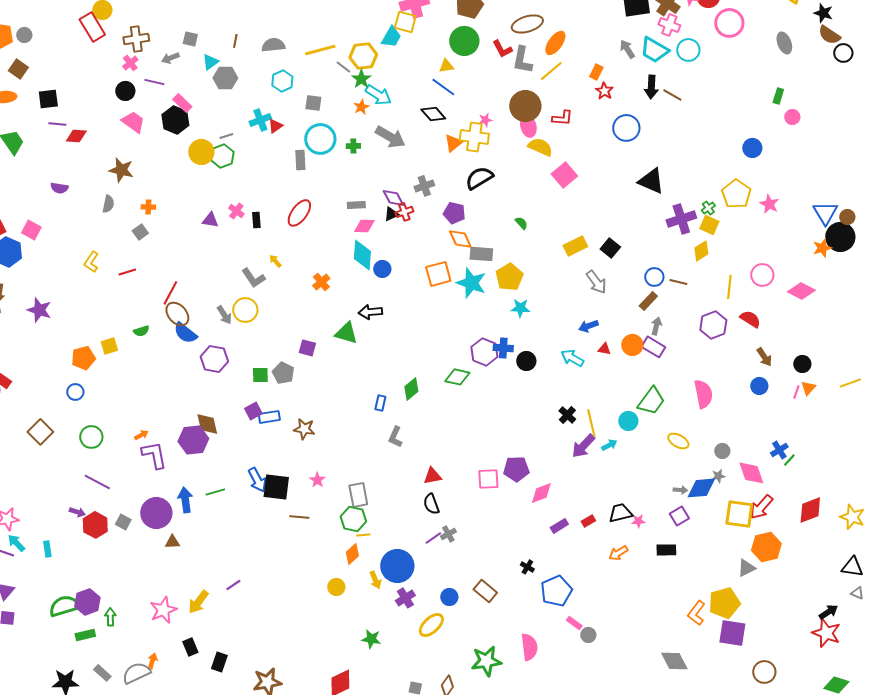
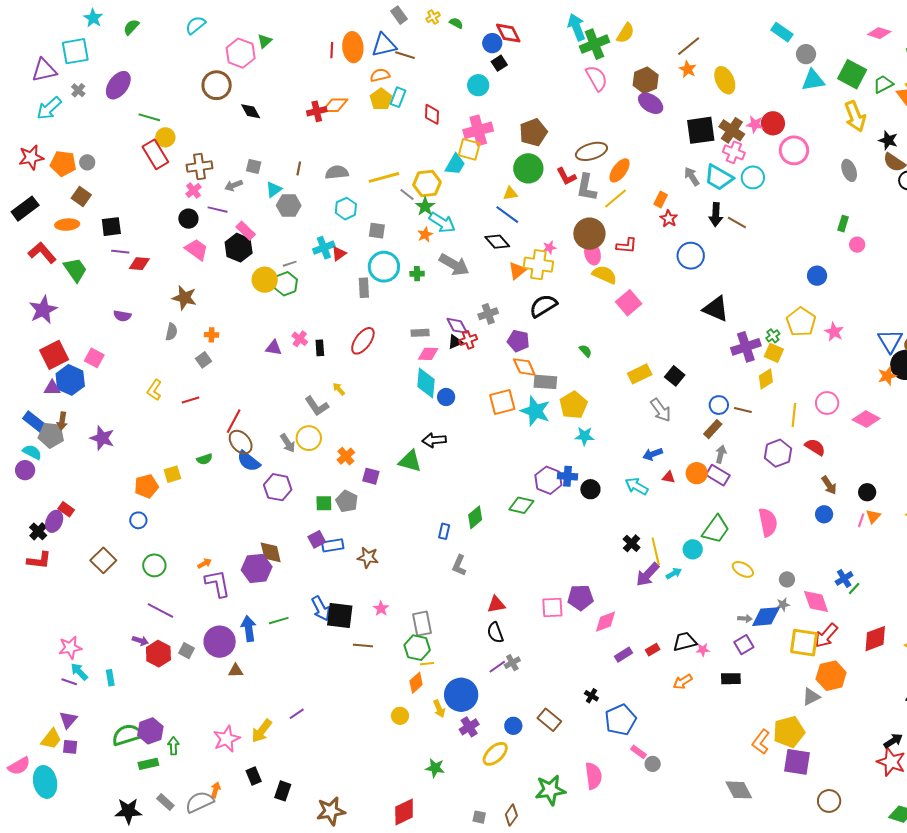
orange cross: (321, 282) -> (346, 456), moved

